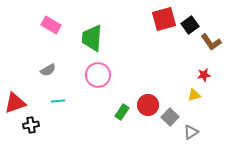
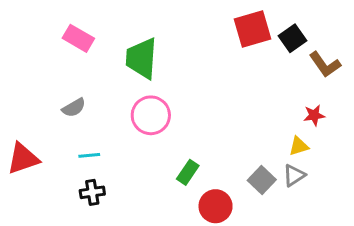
red circle: (148, 105) -> (216, 206), moved
black cross: (31, 125) -> (92, 192), moved
gray triangle: (191, 132) -> (294, 175), moved

